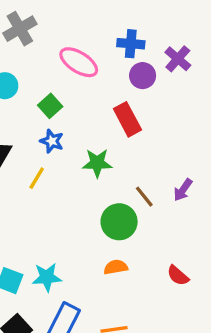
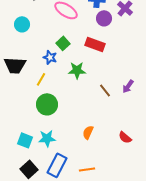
green square: (50, 106) -> (63, 43), moved
red rectangle: (127, 119) -> (95, 44), turned -42
green circle: (119, 222) -> (47, 104), moved
orange semicircle: (116, 267) -> (88, 132), turned -56

